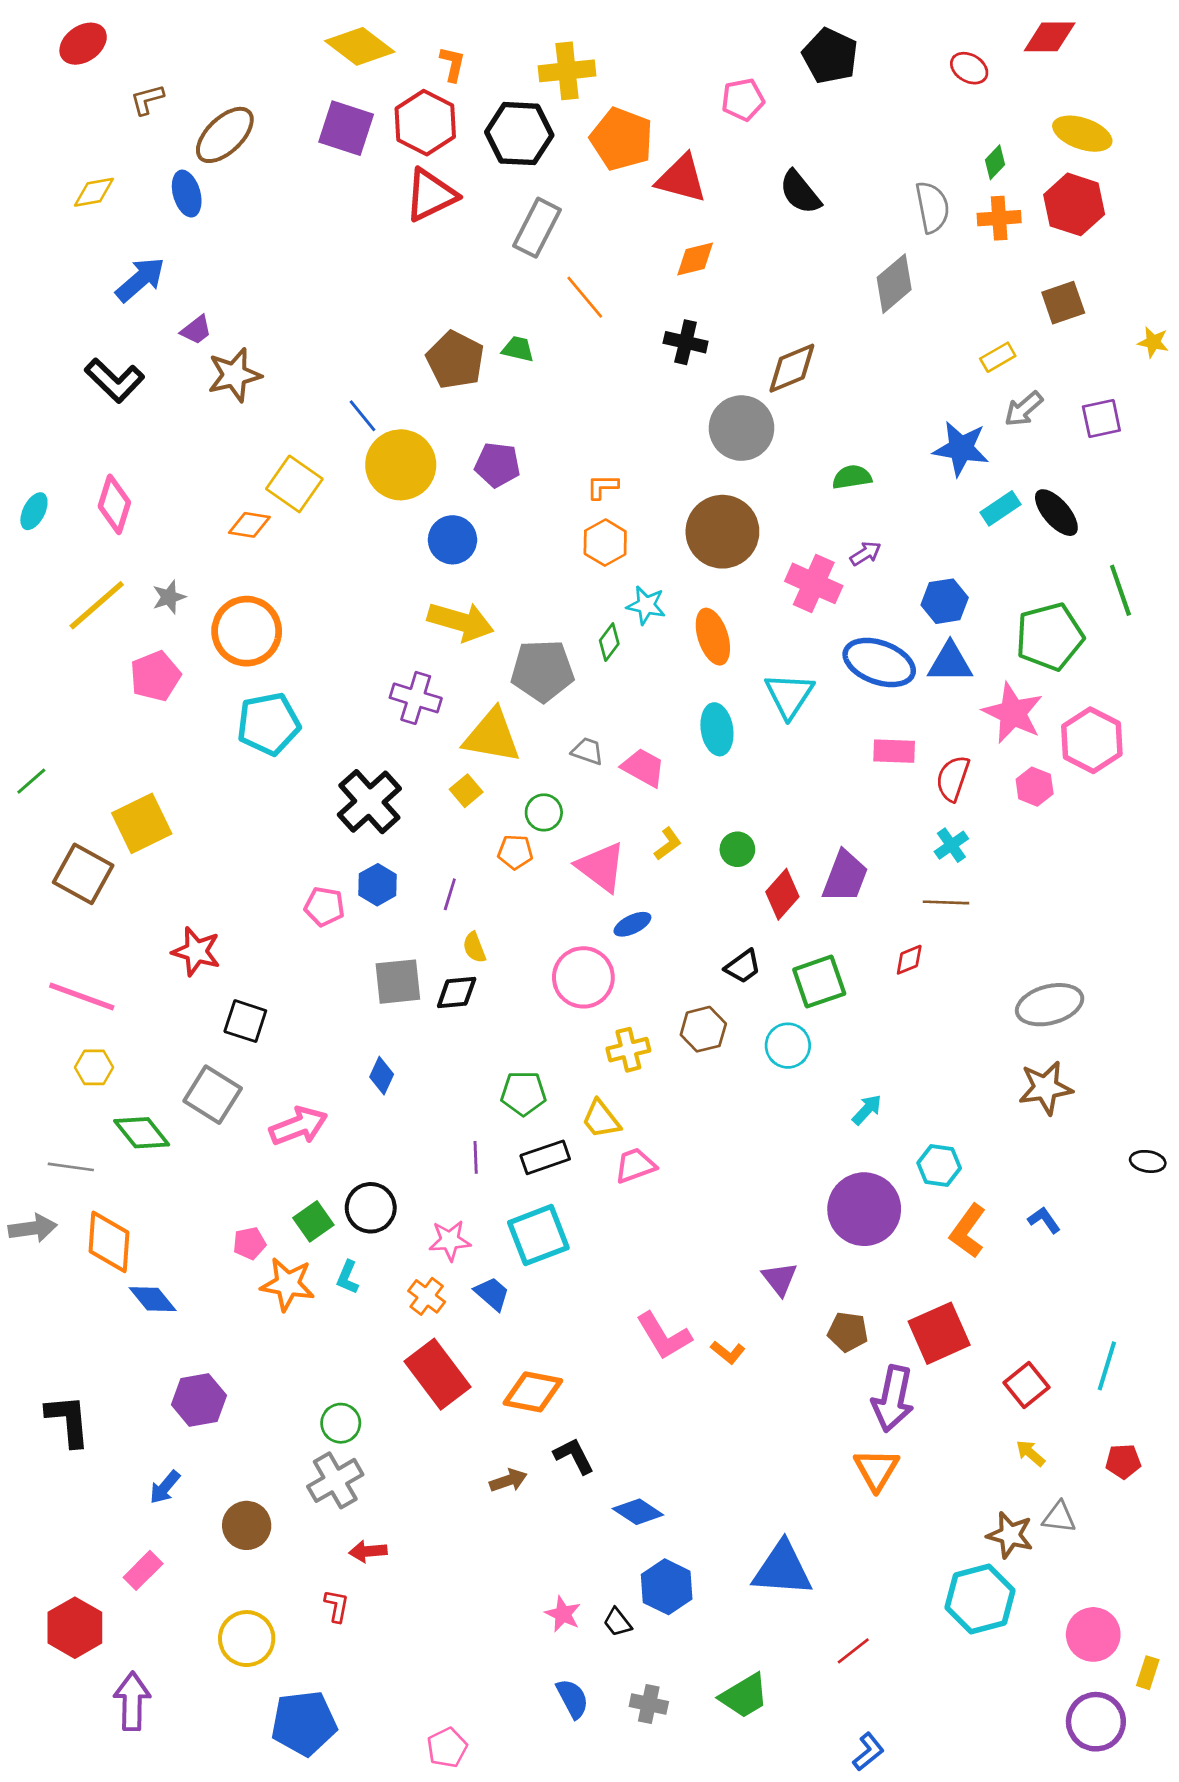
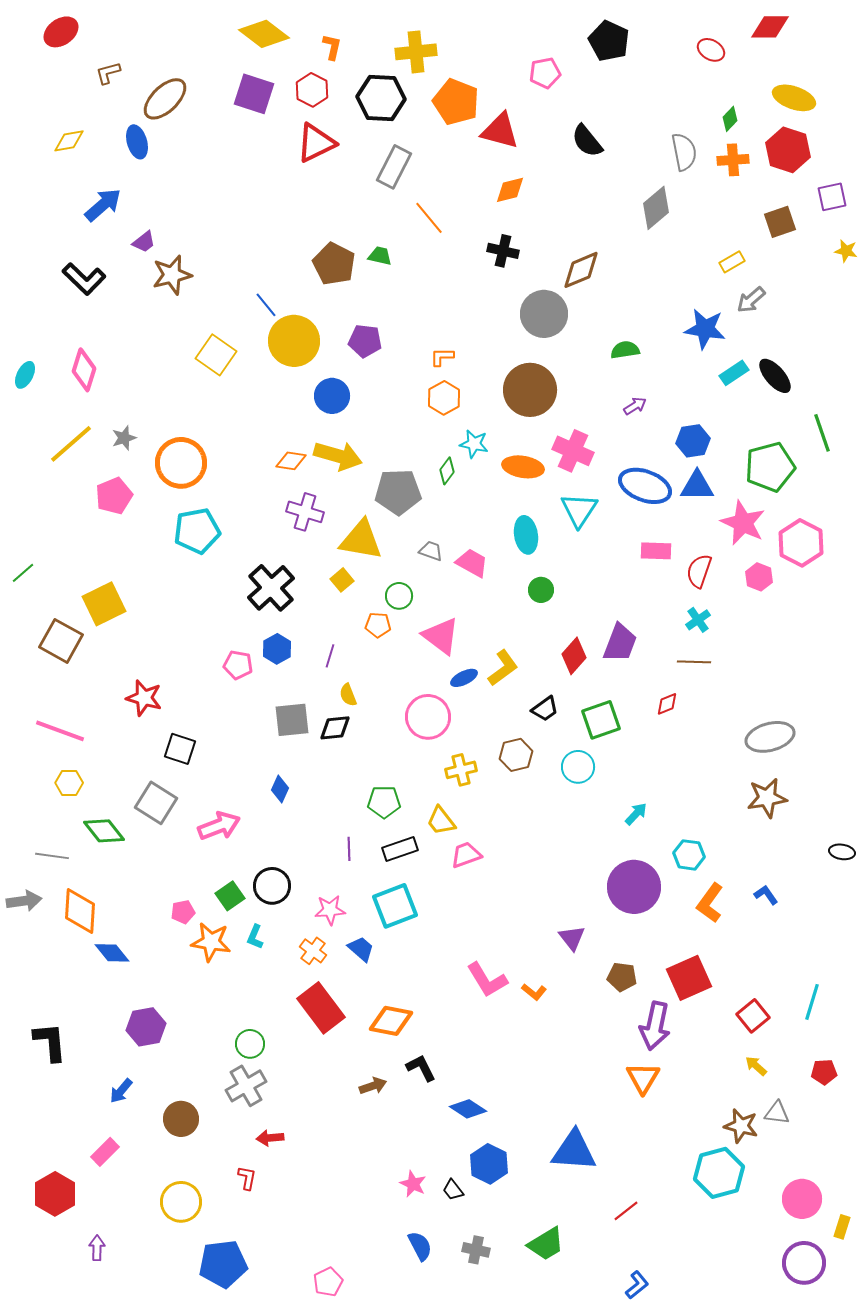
red hexagon: (425, 123) -> (312, 90), size x0.7
purple square: (1101, 419) -> (832, 197), moved
orange diamond: (249, 525) -> (291, 461), moved
pink cross: (814, 583) -> (573, 451), moved
orange ellipse: (713, 637) -> (523, 467), turned -63
yellow L-shape: (668, 844) -> (503, 668), moved, size x1.5
green circle: (737, 849) -> (541, 590), moved
purple arrow: (132, 1701) -> (97, 1248), size x0.6

